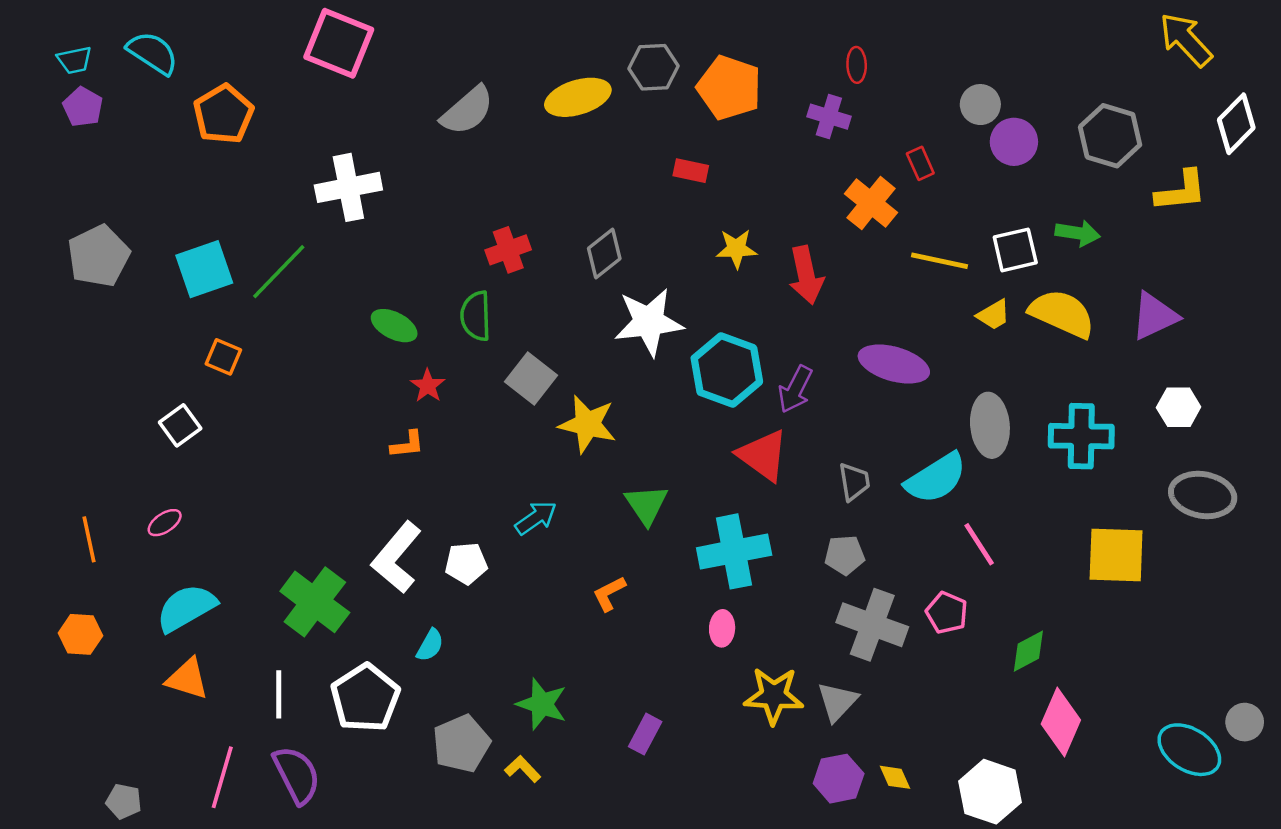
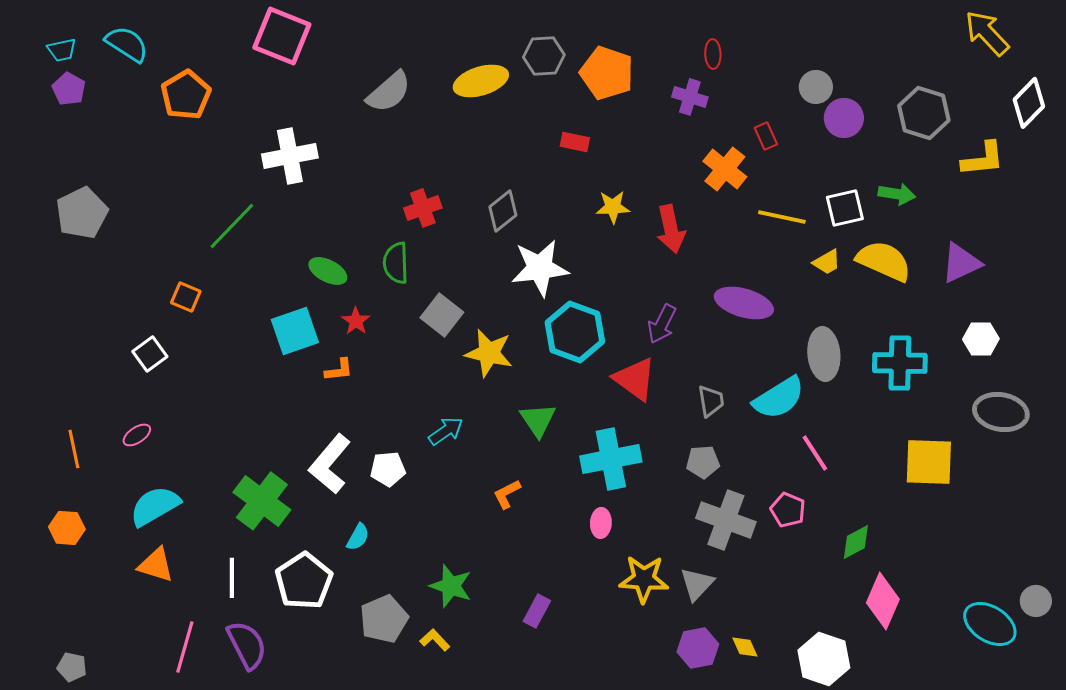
cyan square: (204, 269) -> (295, 331), moved
cyan hexagon: (727, 370) -> (575, 332), moved
gray pentagon: (124, 801) -> (72, 667), moved

